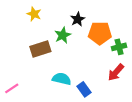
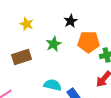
black star: (78, 19) -> (71, 21), moved
brown rectangle: (40, 49) -> (22, 57), moved

